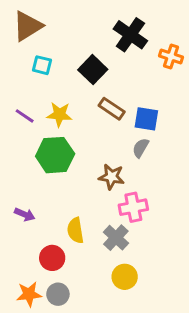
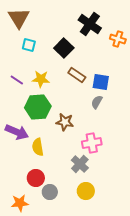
brown triangle: (28, 26) -> (19, 18), turned -30
brown star: (112, 177) -> (65, 122), moved
purple arrow: (25, 214) -> (17, 132), moved, size x1.6
yellow semicircle: (75, 230) -> (38, 147), moved
gray circle: (58, 294) -> (50, 192), moved

